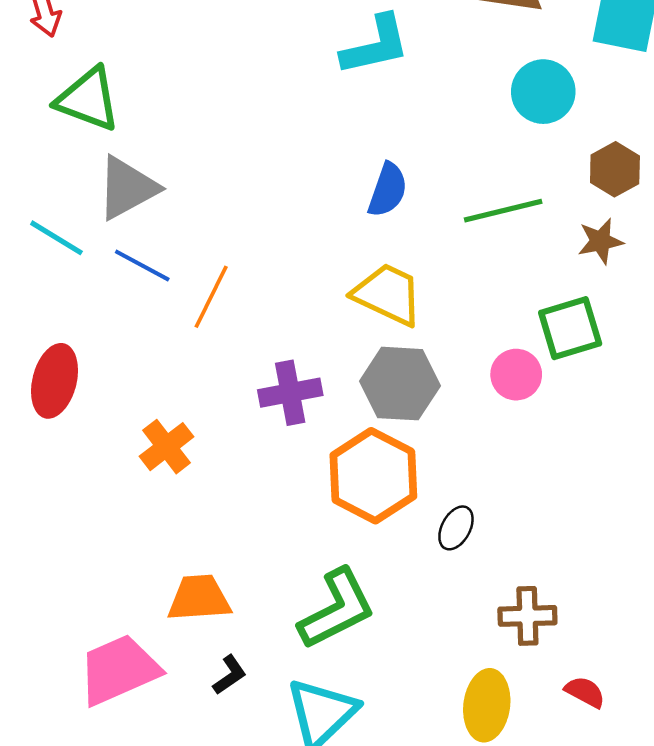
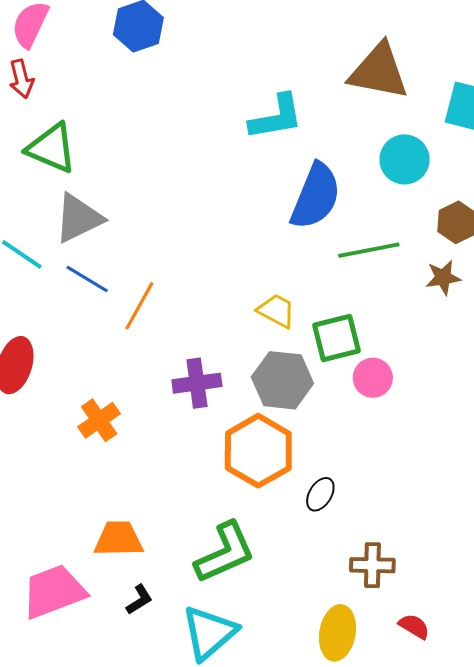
blue semicircle: (388, 190) -> (316, 196), moved, size x1.6
yellow trapezoid: (388, 294) -> (276, 311), size x0.7
green square: (570, 328) -> (337, 338), moved

